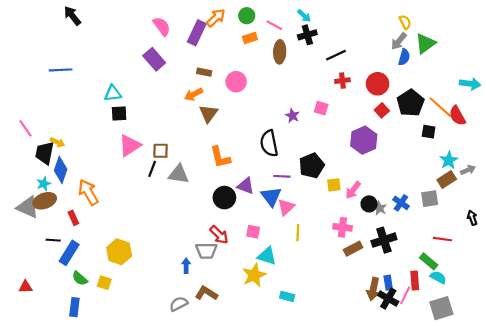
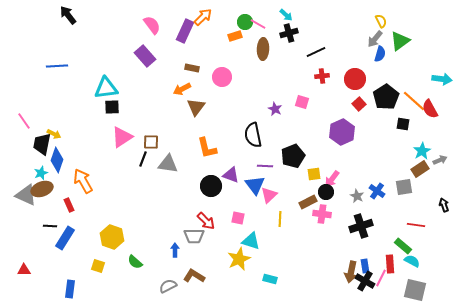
green circle: (247, 16) -> (245, 22), moved
cyan triangle: (113, 93) -> (106, 88), size x1.4
black circle: (369, 204) -> (326, 192), moved
brown rectangle: (353, 249) -> (308, 202), moved
green semicircle: (80, 278) -> (135, 262), moved
gray square: (441, 308) -> (415, 290), turned 30

